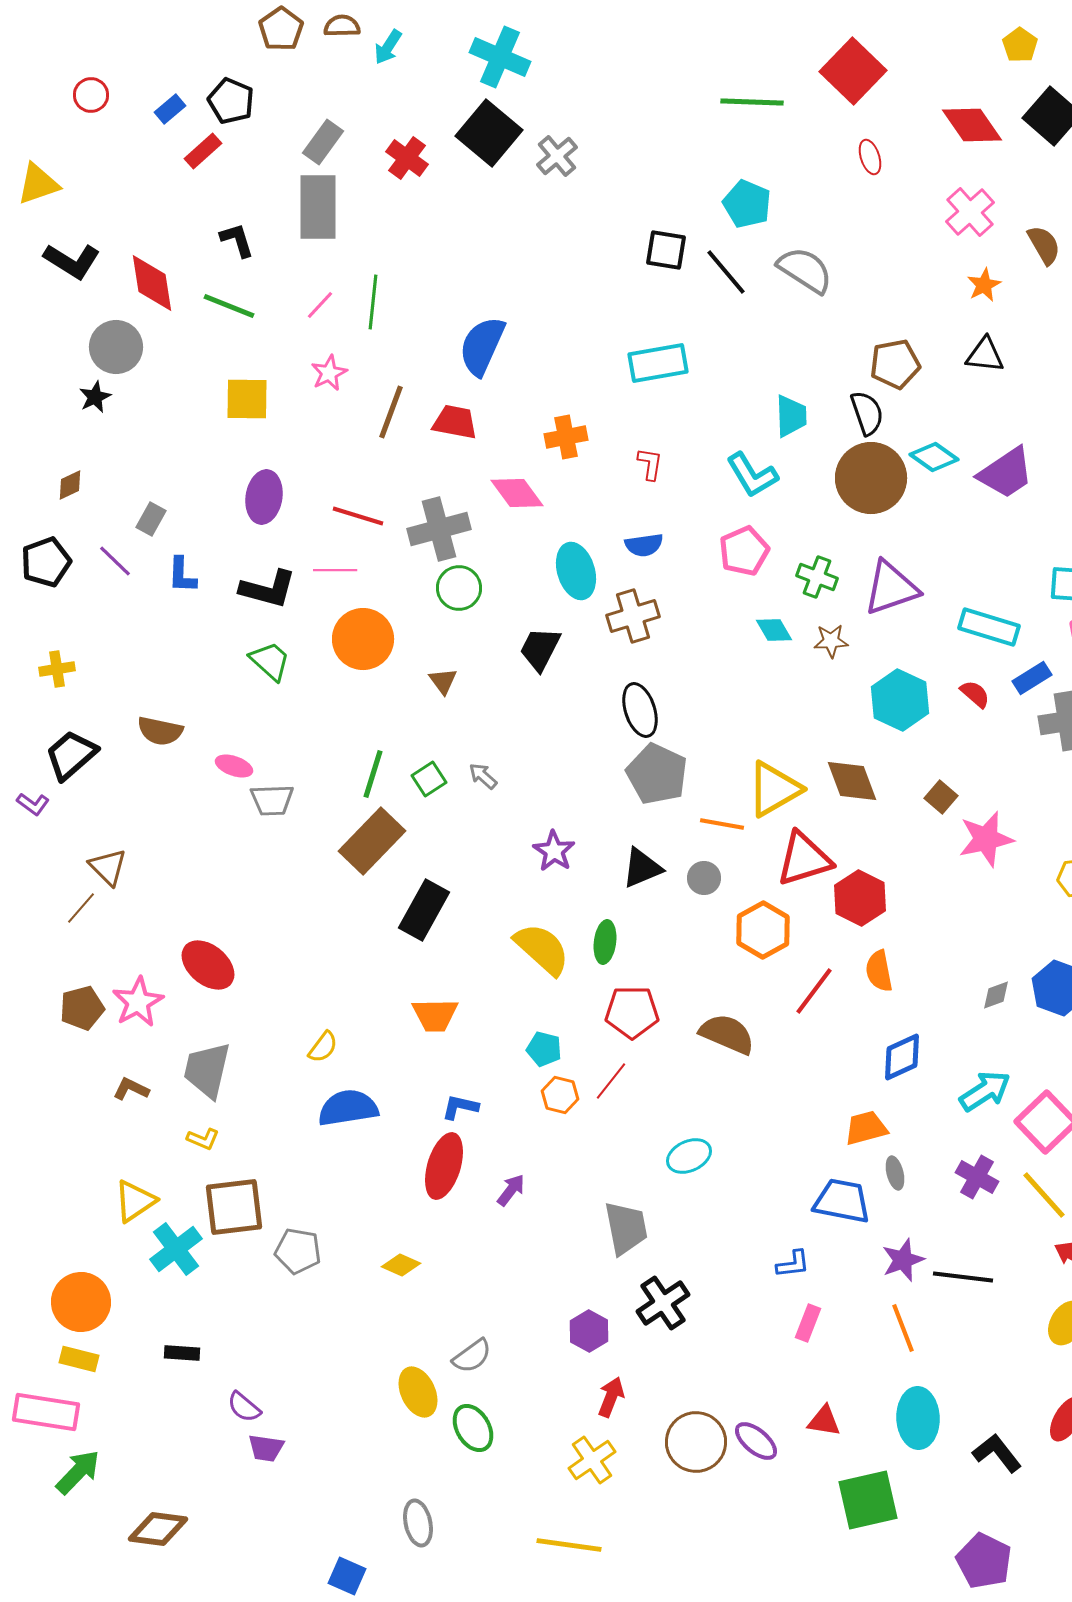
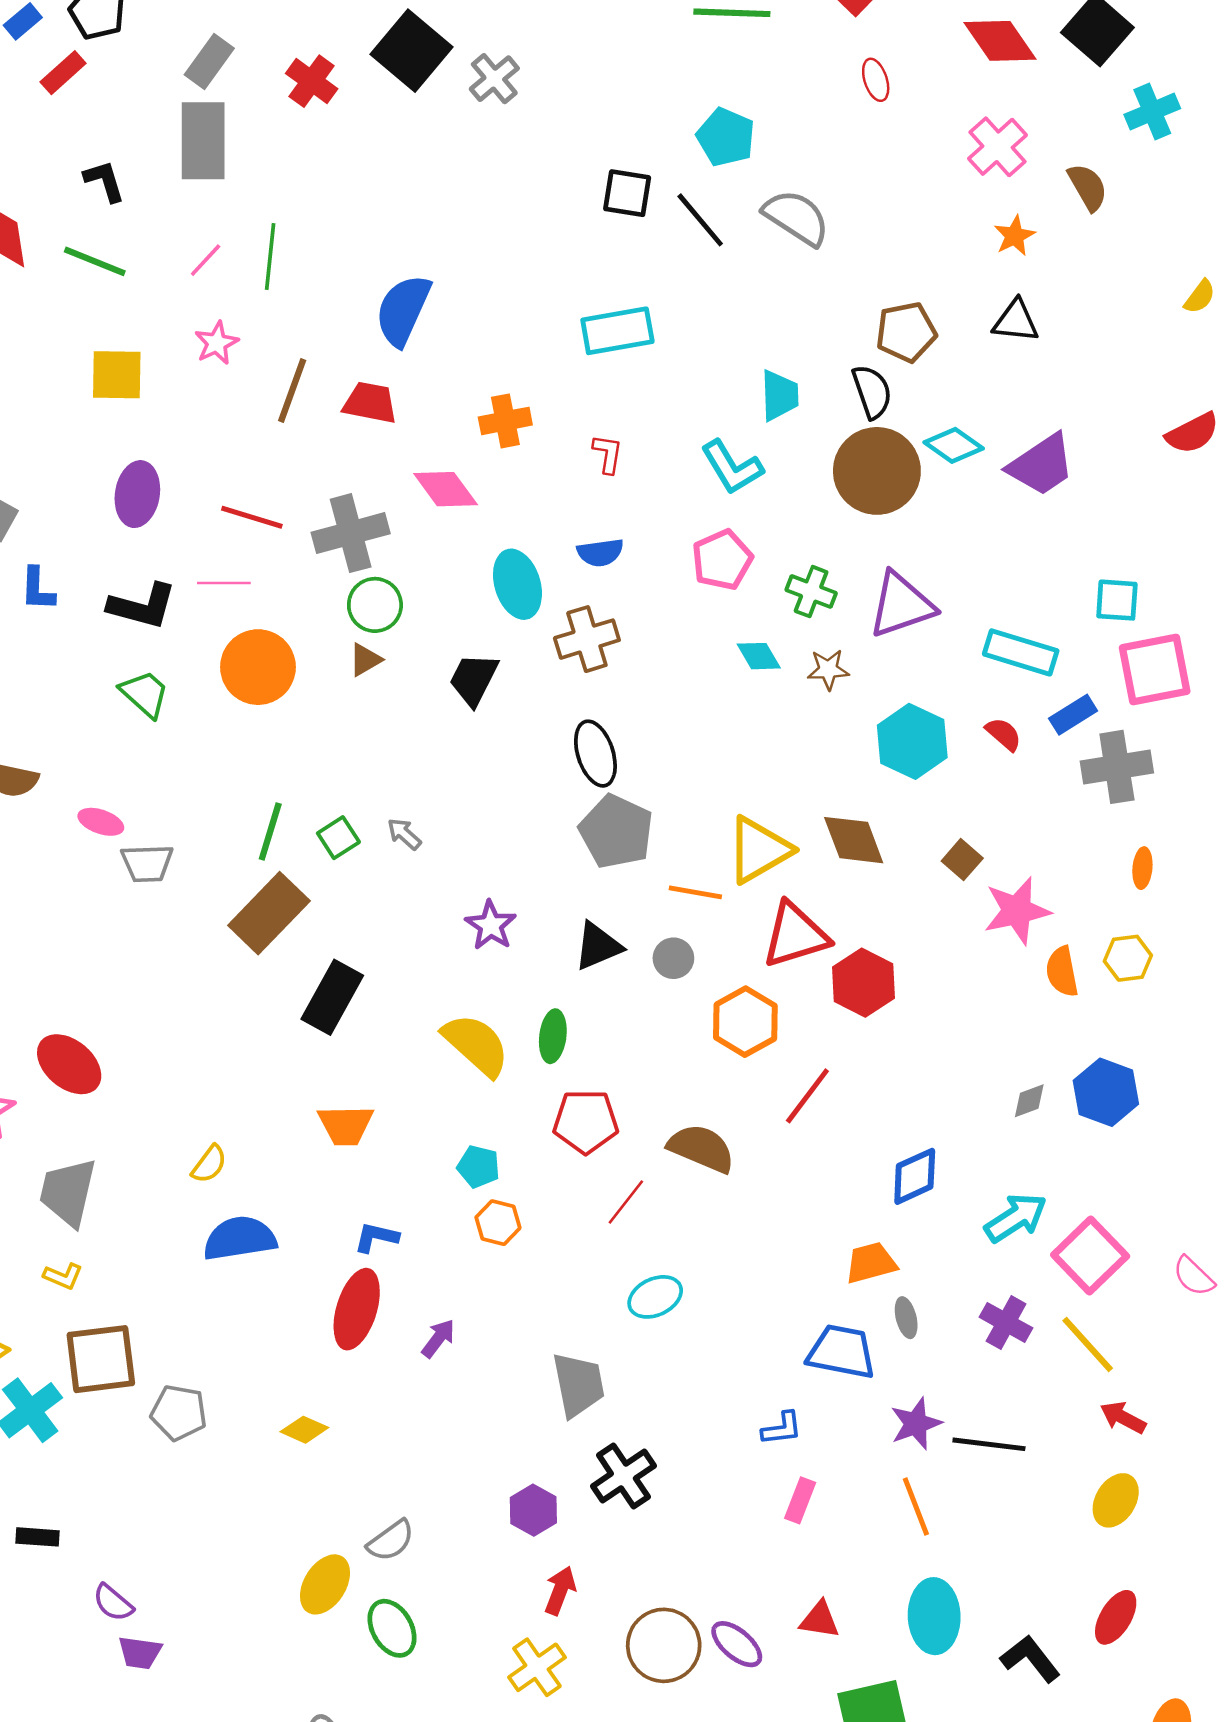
brown triangle: (443, 681) -> (365, 660), moved, turned 36
orange semicircle: (879, 971) -> (1062, 972), moved
red line: (611, 1081) -> (626, 1202), moved
yellow ellipse: (418, 1392) -> (325, 1584), turned 57

